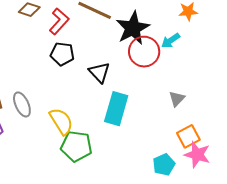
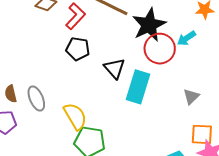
cyan rectangle: (116, 109) -> (138, 87), moved
orange square: (188, 136) -> (202, 134), turned 30

